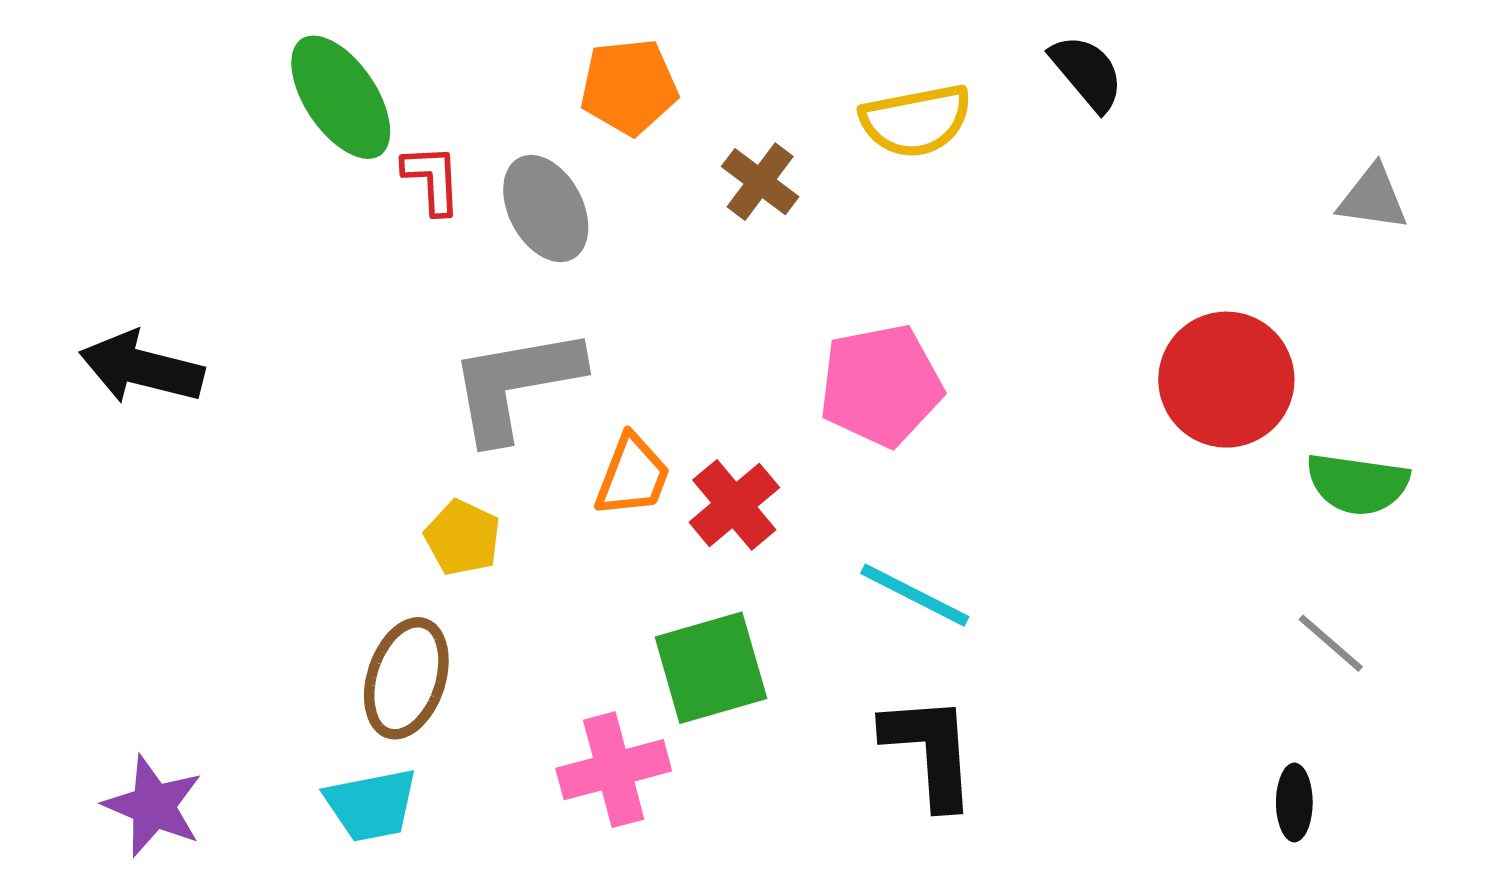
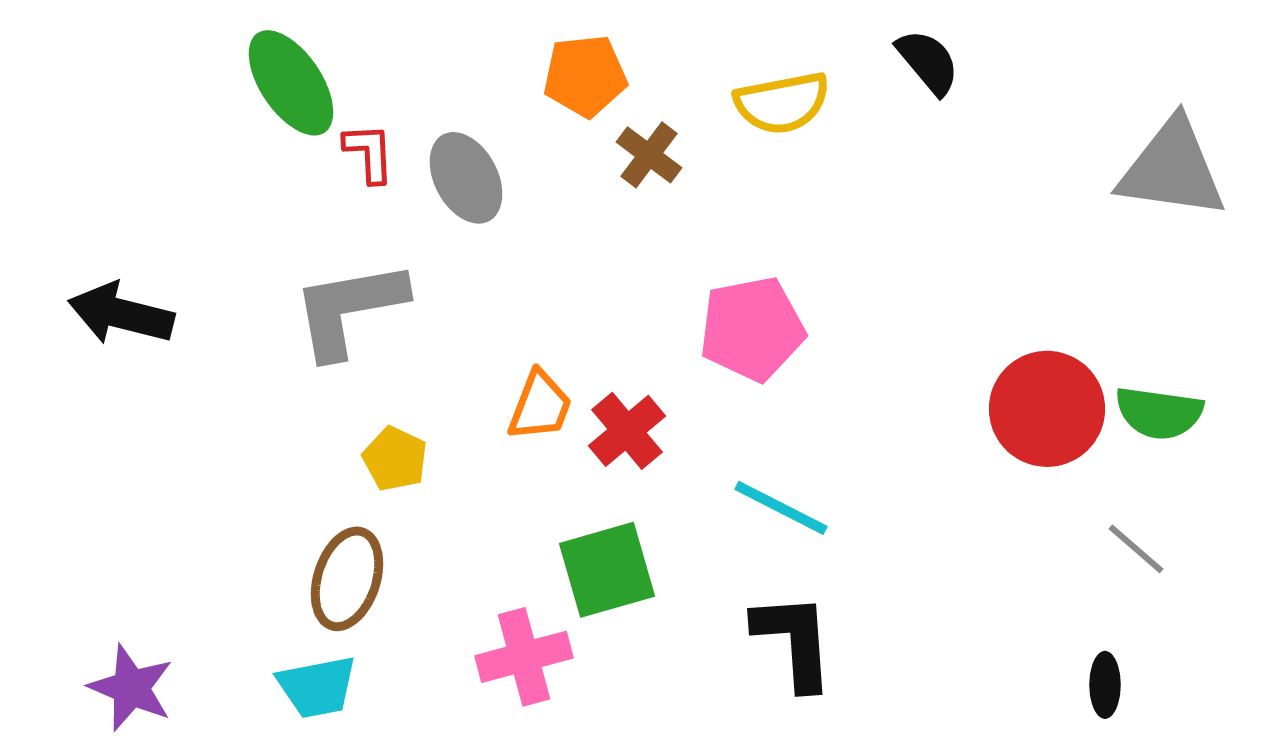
orange pentagon: (629, 87) -> (585, 76), moved
gray triangle: (1373, 198) -> (1172, 169), size x1.8
red circle: (1226, 380) -> (1047, 409), moved
gray L-shape: (515, 384) -> (349, 309), moved

